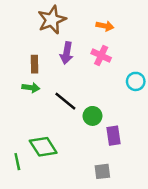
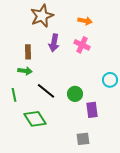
cyan circle: (136, 81) -> (110, 80), moved
black line: (65, 101) -> (46, 91), moved
green line: (17, 162) -> (14, 95), moved

